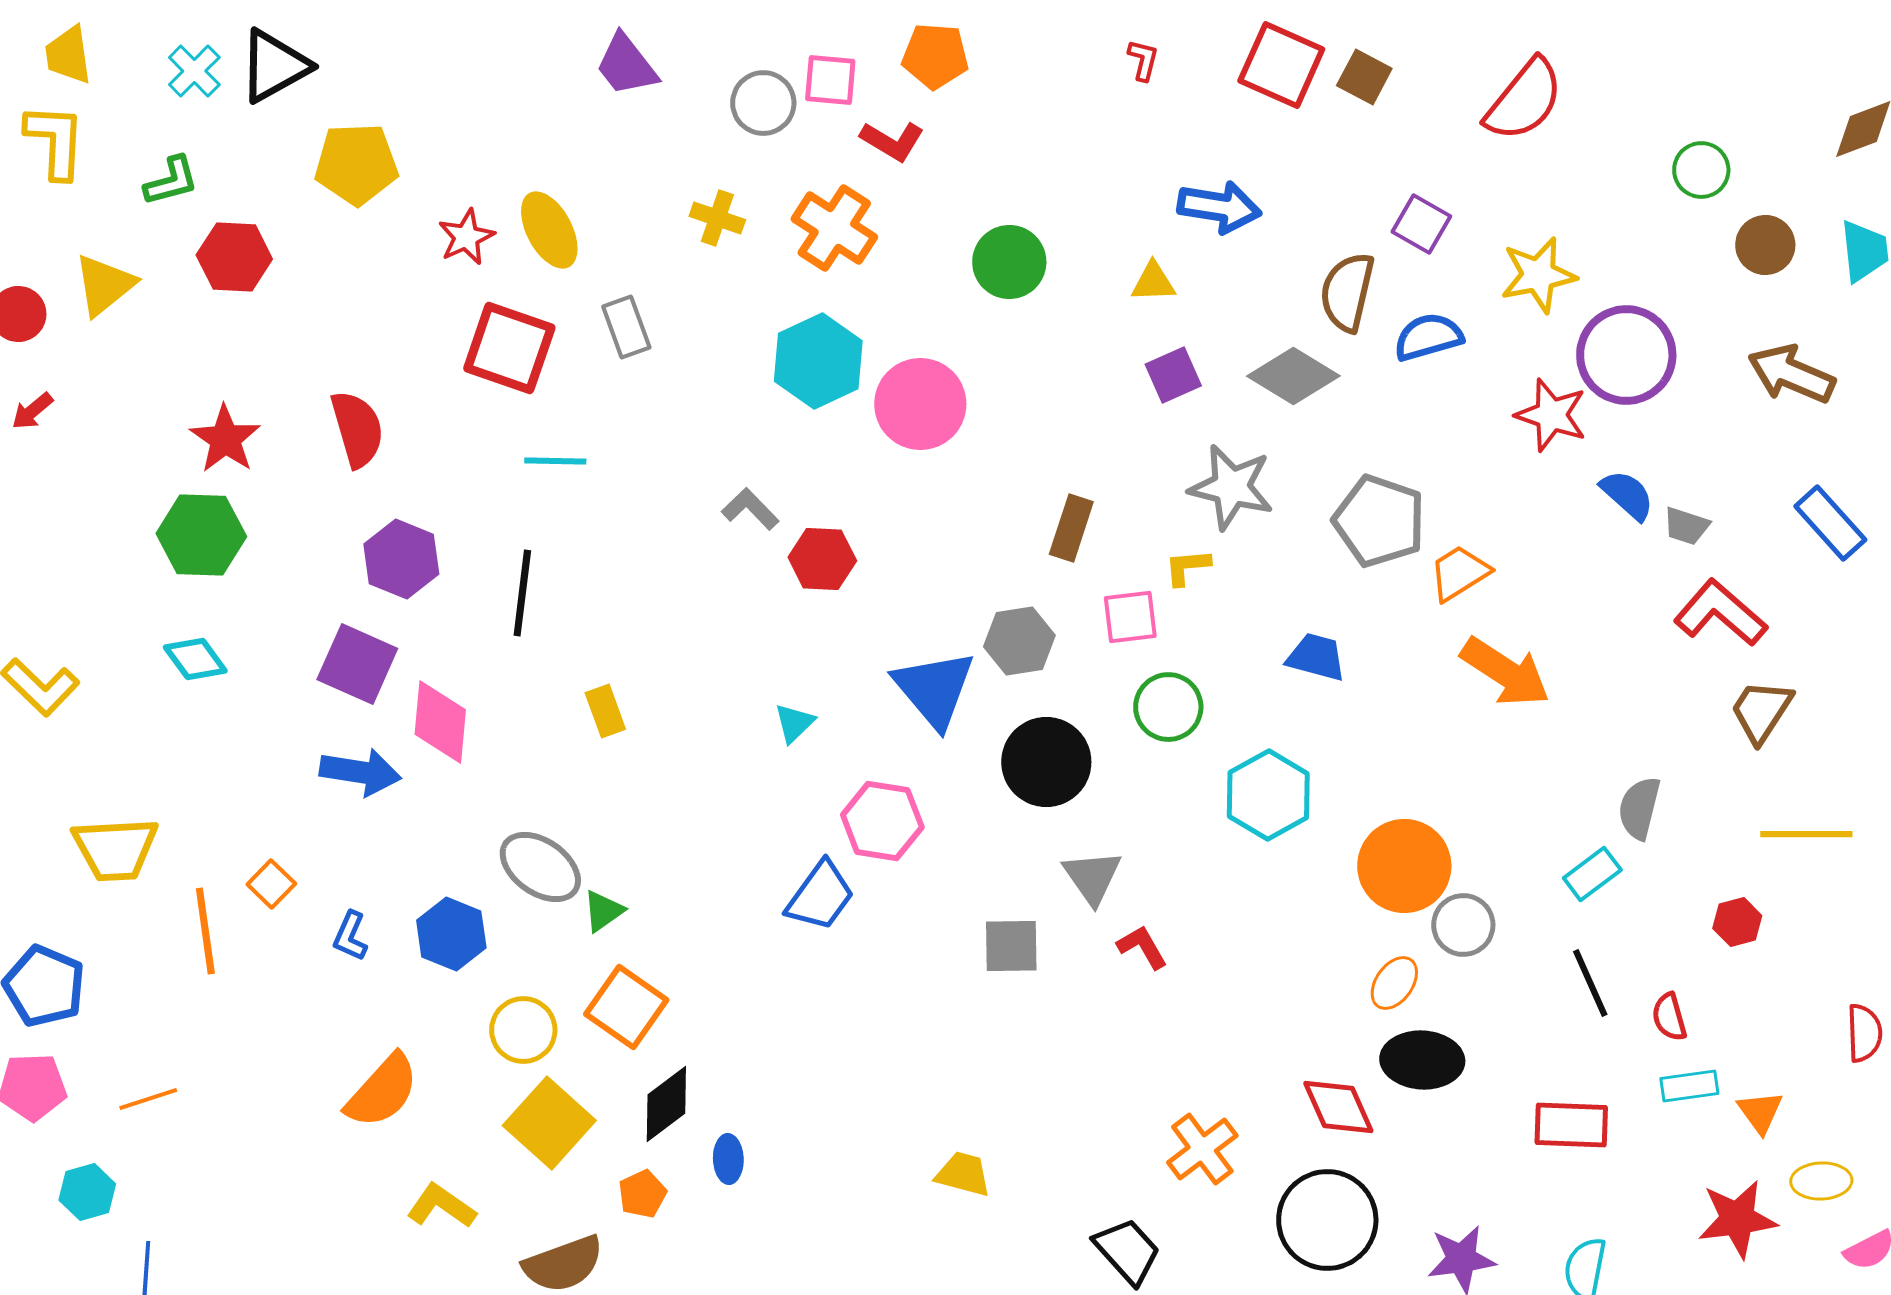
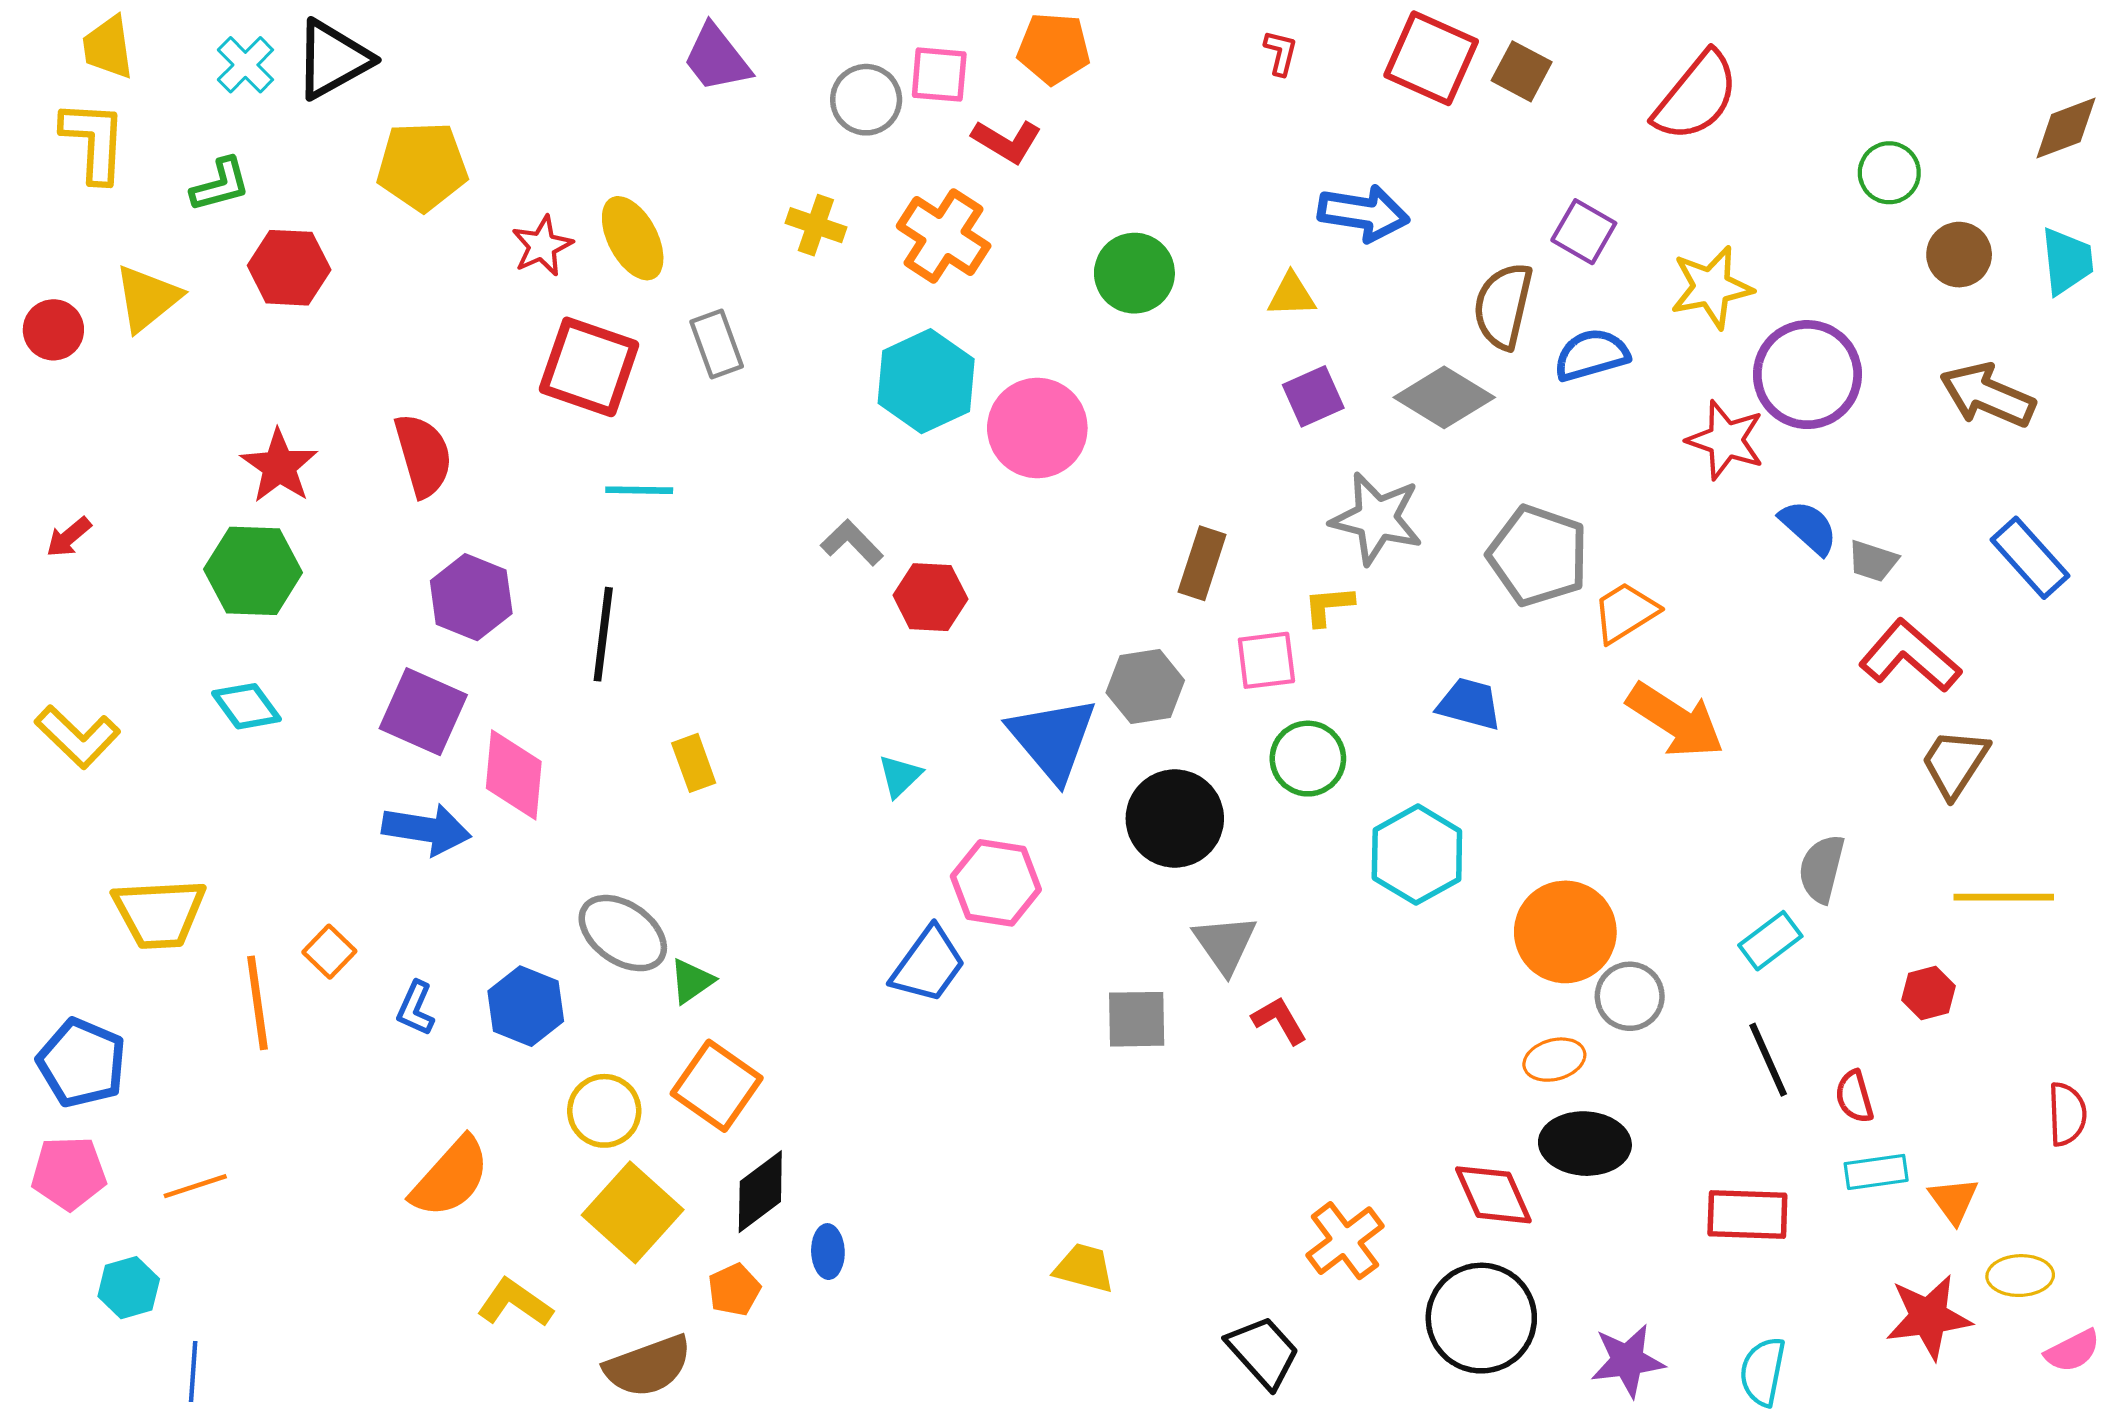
red arrow: (32, 411) -> (69, 537), moved
orange ellipse: (1394, 983) -> (1554, 1060), turned 40

